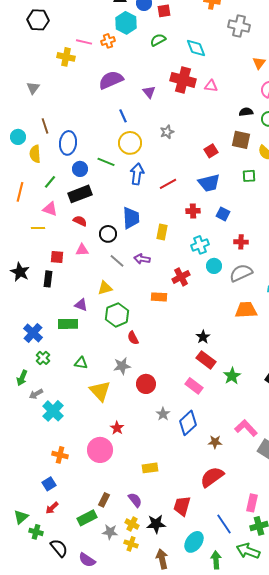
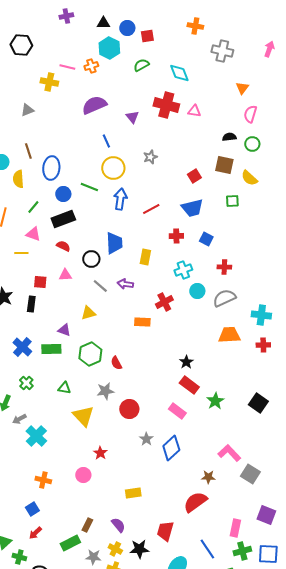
gray triangle: (33, 88) -> (27, 110), moved, turned 32
green hexagon: (117, 315) -> (90, 354), moved
blue cross: (33, 333) -> (22, 347), moved
brown star: (215, 442) -> (208, 477), moved
pink circle: (100, 450) -> (83, 475), size x0.6

